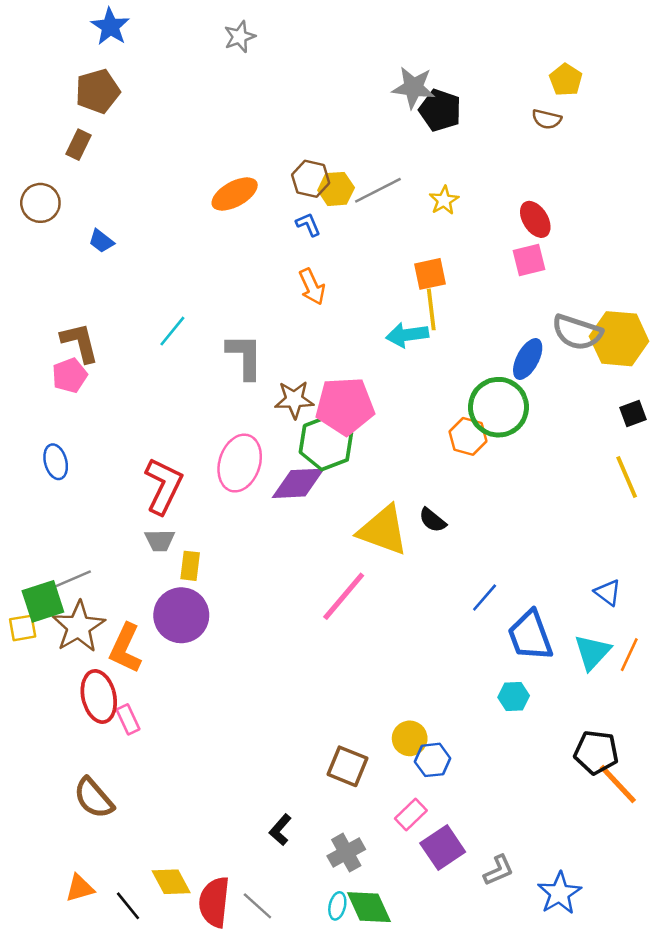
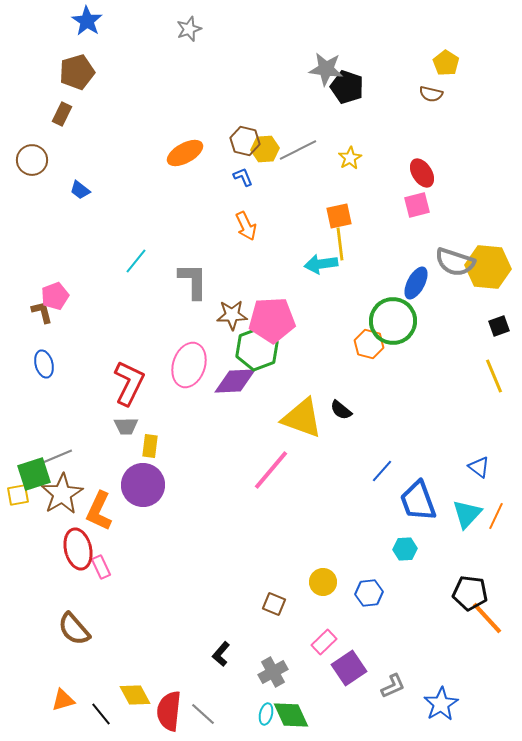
brown L-shape: (80, 342) -> (42, 312), moved, size x0.7
blue hexagon: (433, 760) -> (369, 593), moved
brown square: (347, 766) -> (274, 604), size x0.7

